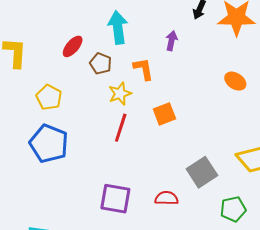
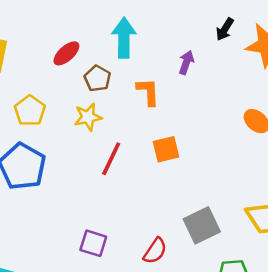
yellow star: (120, 94) -> (88, 117), moved
red semicircle: (167, 198) -> (155, 251), turned 115
purple square: (115, 199) -> (93, 243), size x0.7

